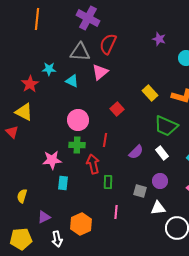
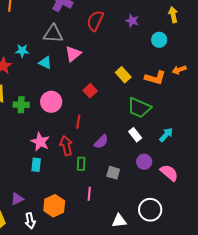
red semicircle: (108, 44) -> (95, 21), moved
green cross: (77, 145) -> (21, 105), moved
purple semicircle: (136, 152) -> (101, 142), moved
pink star: (52, 160) -> (40, 142), moved, turned 30
purple circle: (160, 181) -> (144, 162), moved
white triangle: (158, 208) -> (119, 221), moved

